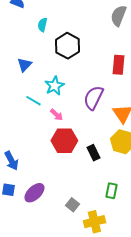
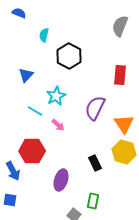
red hexagon: (64, 141) -> (32, 151), moved
green rectangle: (111, 191) -> (93, 201), moved
purple ellipse: (34, 193) -> (61, 180), moved, turned -30

